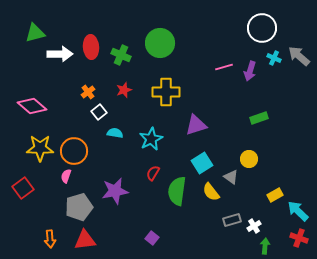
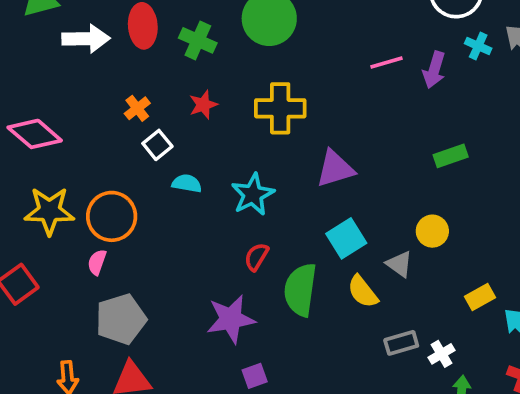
purple star: (115, 191) -> (231, 319), moved
purple square: (152, 238) -> (255, 376), turned 32

